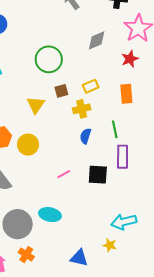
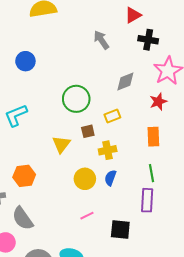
yellow rectangle: (91, 86) -> (112, 116), moved
green line: (115, 129) -> (151, 173), moved
yellow circle: (28, 145) -> (85, 179), moved
black square: (98, 175) -> (120, 229), moved

